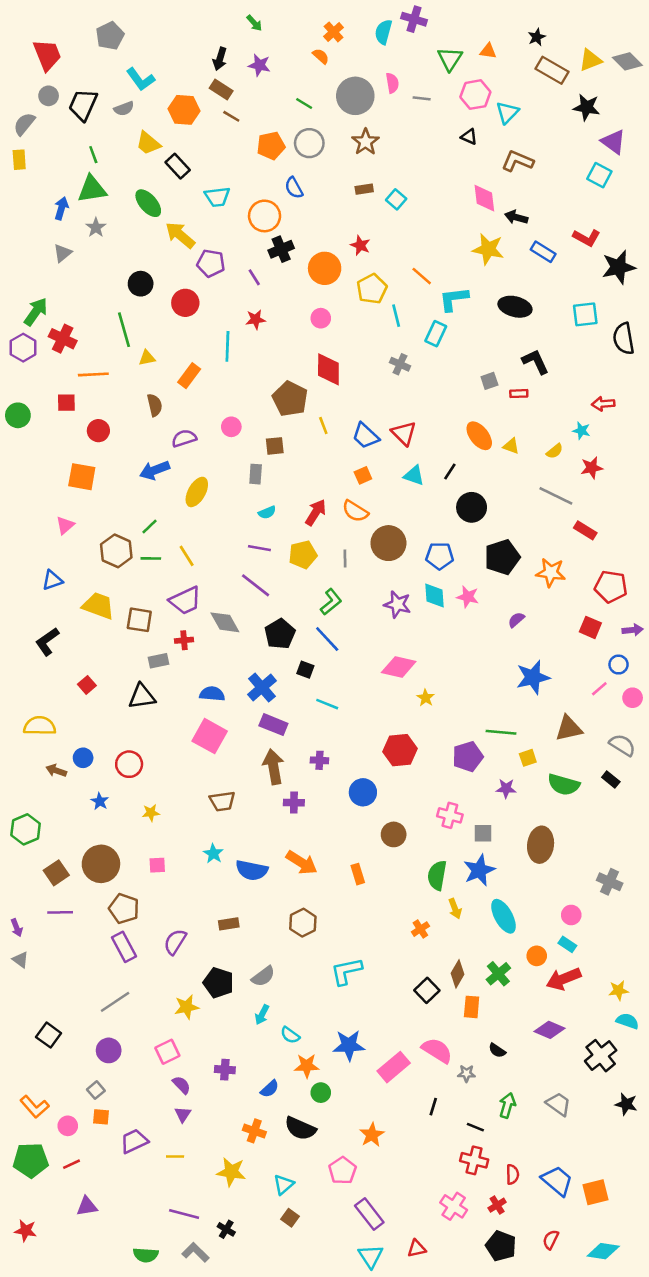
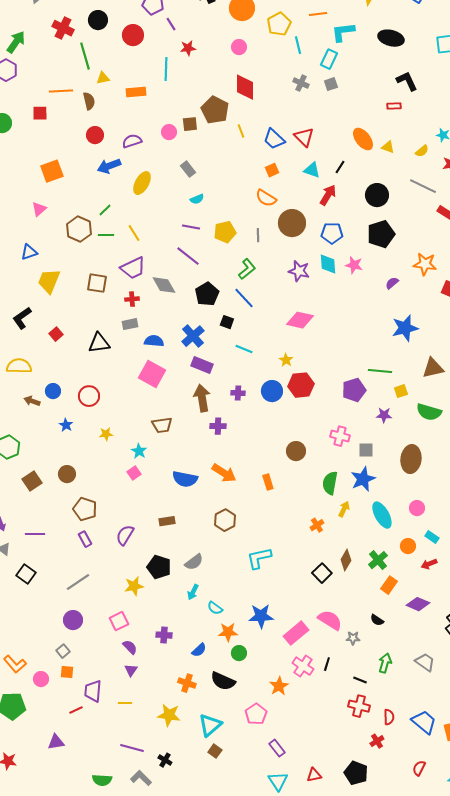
orange line: (422, 276) -> (318, 14), turned -48
purple line: (254, 277) -> (171, 24), moved
red cross: (63, 339) -> (63, 28), moved
orange rectangle: (189, 376) -> (136, 92), turned 48
gray square: (489, 381) -> (331, 84), moved
brown semicircle: (155, 405) -> (89, 101), moved
red circle: (98, 431) -> (95, 135), moved
brown square: (275, 446) -> (190, 124), moved
gray rectangle: (256, 474) -> (188, 169), turned -42
orange square: (82, 477) -> (52, 171), turned -30
black circle: (472, 507) -> (377, 195), moved
red arrow: (316, 512) -> (328, 195), moved
orange star: (551, 572) -> (425, 264), moved
yellow trapezoid: (98, 606) -> (49, 281), moved, turned -88
black L-shape: (47, 642) -> (22, 318), moved
gray rectangle: (158, 661) -> (130, 324), moved
yellow star: (426, 698) -> (286, 360), moved
blue circle: (363, 792) -> (272, 391), moved
cyan star: (213, 854) -> (139, 451), moved
brown circle: (101, 864) -> (67, 474), size x0.6
pink square: (157, 865) -> (134, 473), moved, turned -32
yellow arrow: (455, 909) -> (344, 509), turned -133
purple line: (60, 912) -> (35, 534), moved
pink circle: (571, 915) -> (417, 508), moved
purple rectangle: (124, 947) -> (85, 539), size x0.7
red arrow: (564, 979) -> (429, 564), size x0.6
orange rectangle: (472, 1007) -> (389, 585), moved, turned 30
black square: (49, 1035) -> (26, 574), moved
purple trapezoid: (134, 1141) -> (93, 691), turned -60
red line: (72, 1164) -> (76, 710), moved
cyan triangle: (284, 1185) -> (210, 725), size x1.4
pink cross: (454, 1206) -> (303, 666), moved
purple rectangle: (369, 1214) -> (277, 748), size x0.7
black pentagon: (501, 1246) -> (356, 773), moved

